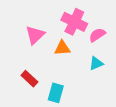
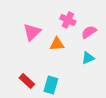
pink cross: (74, 22) -> (68, 20), size x0.7
red rectangle: (29, 79) -> (27, 81), moved

